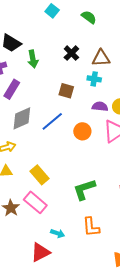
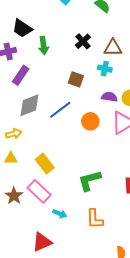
cyan arrow: (58, 233) -> (60, 214), moved

